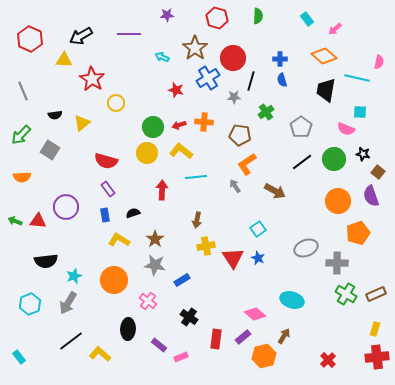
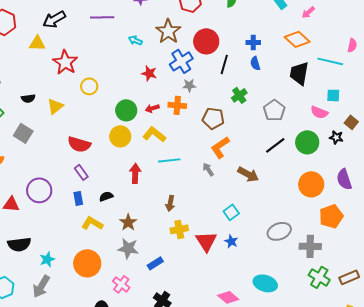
gray star: (234, 97) -> (189, 85), moved
brown square: (378, 172) -> (351, 122), moved

